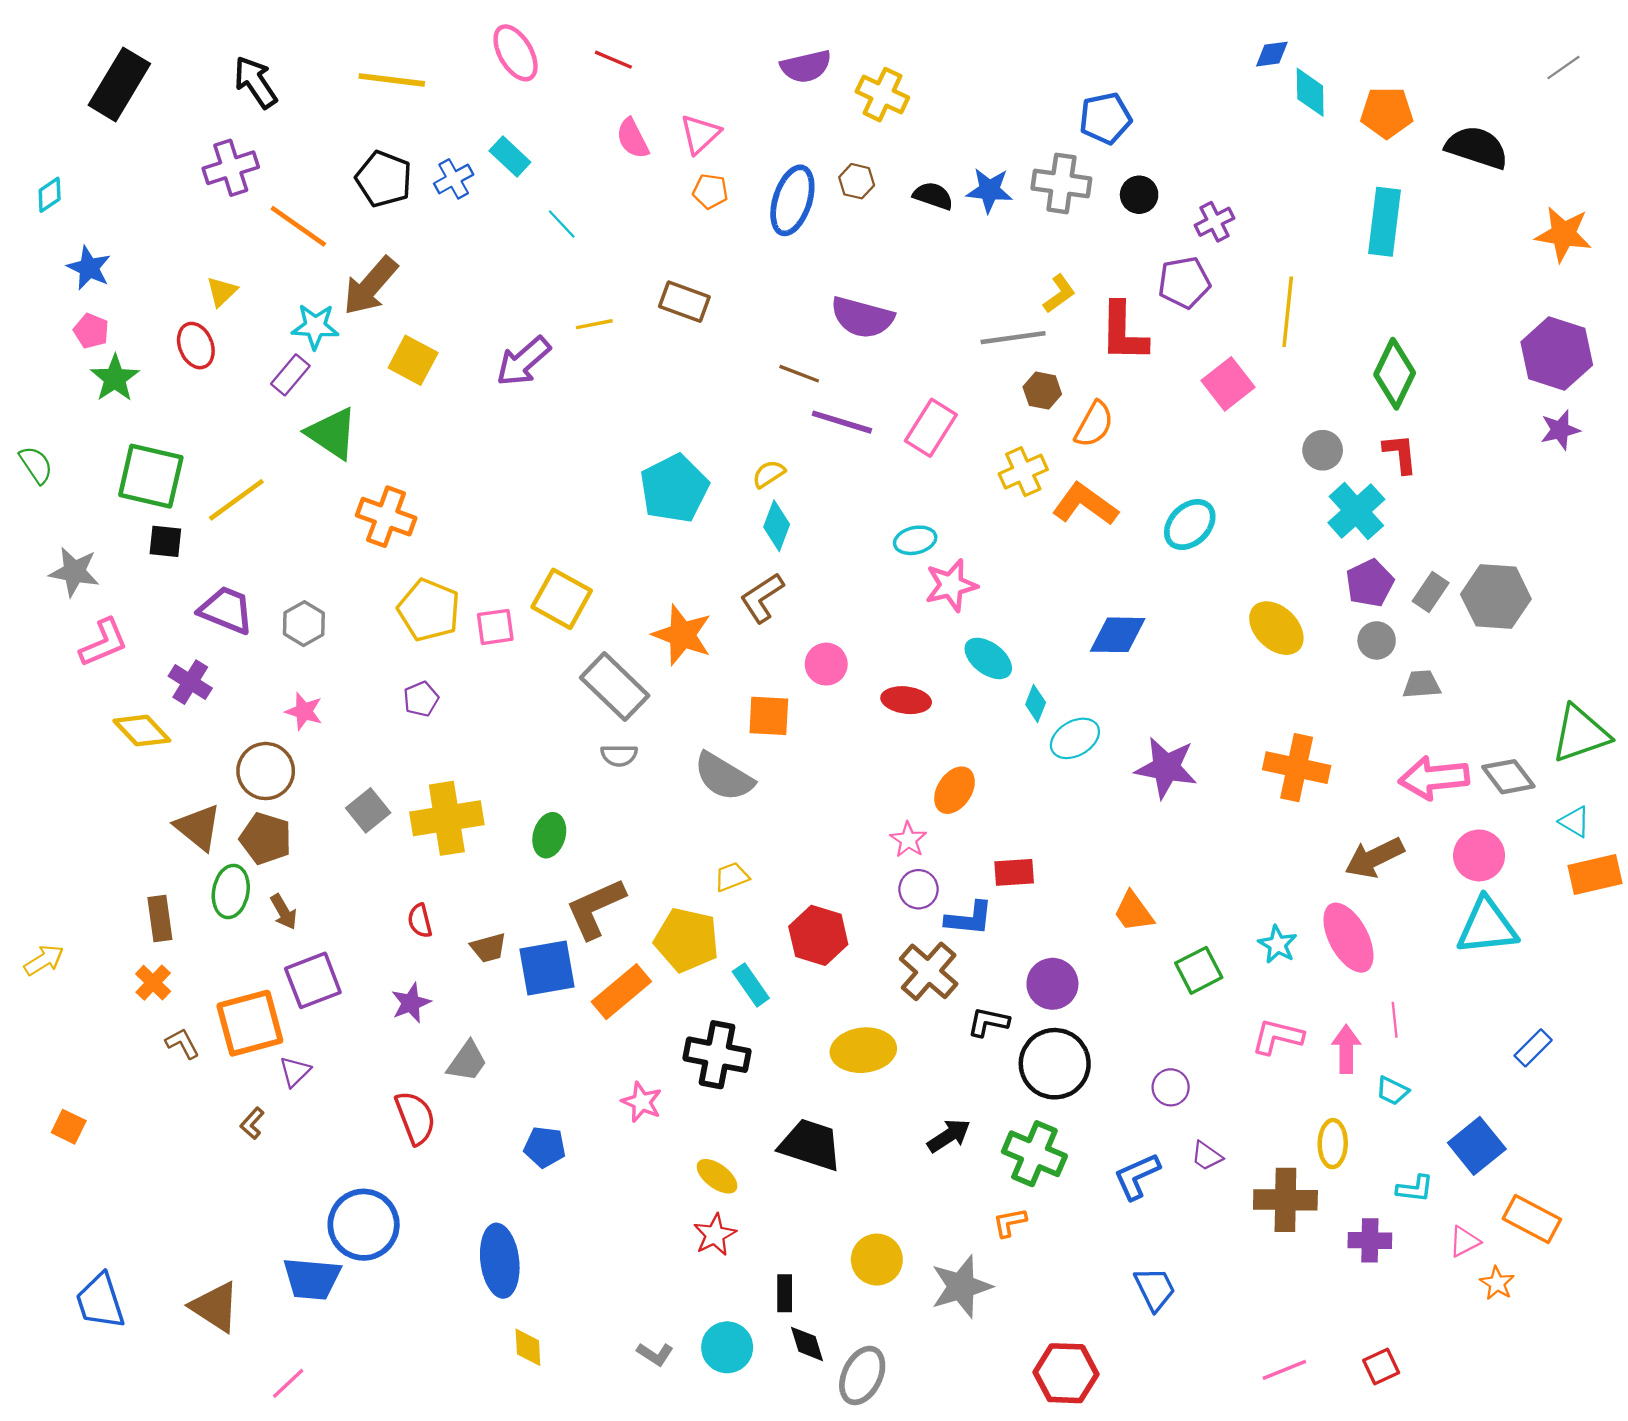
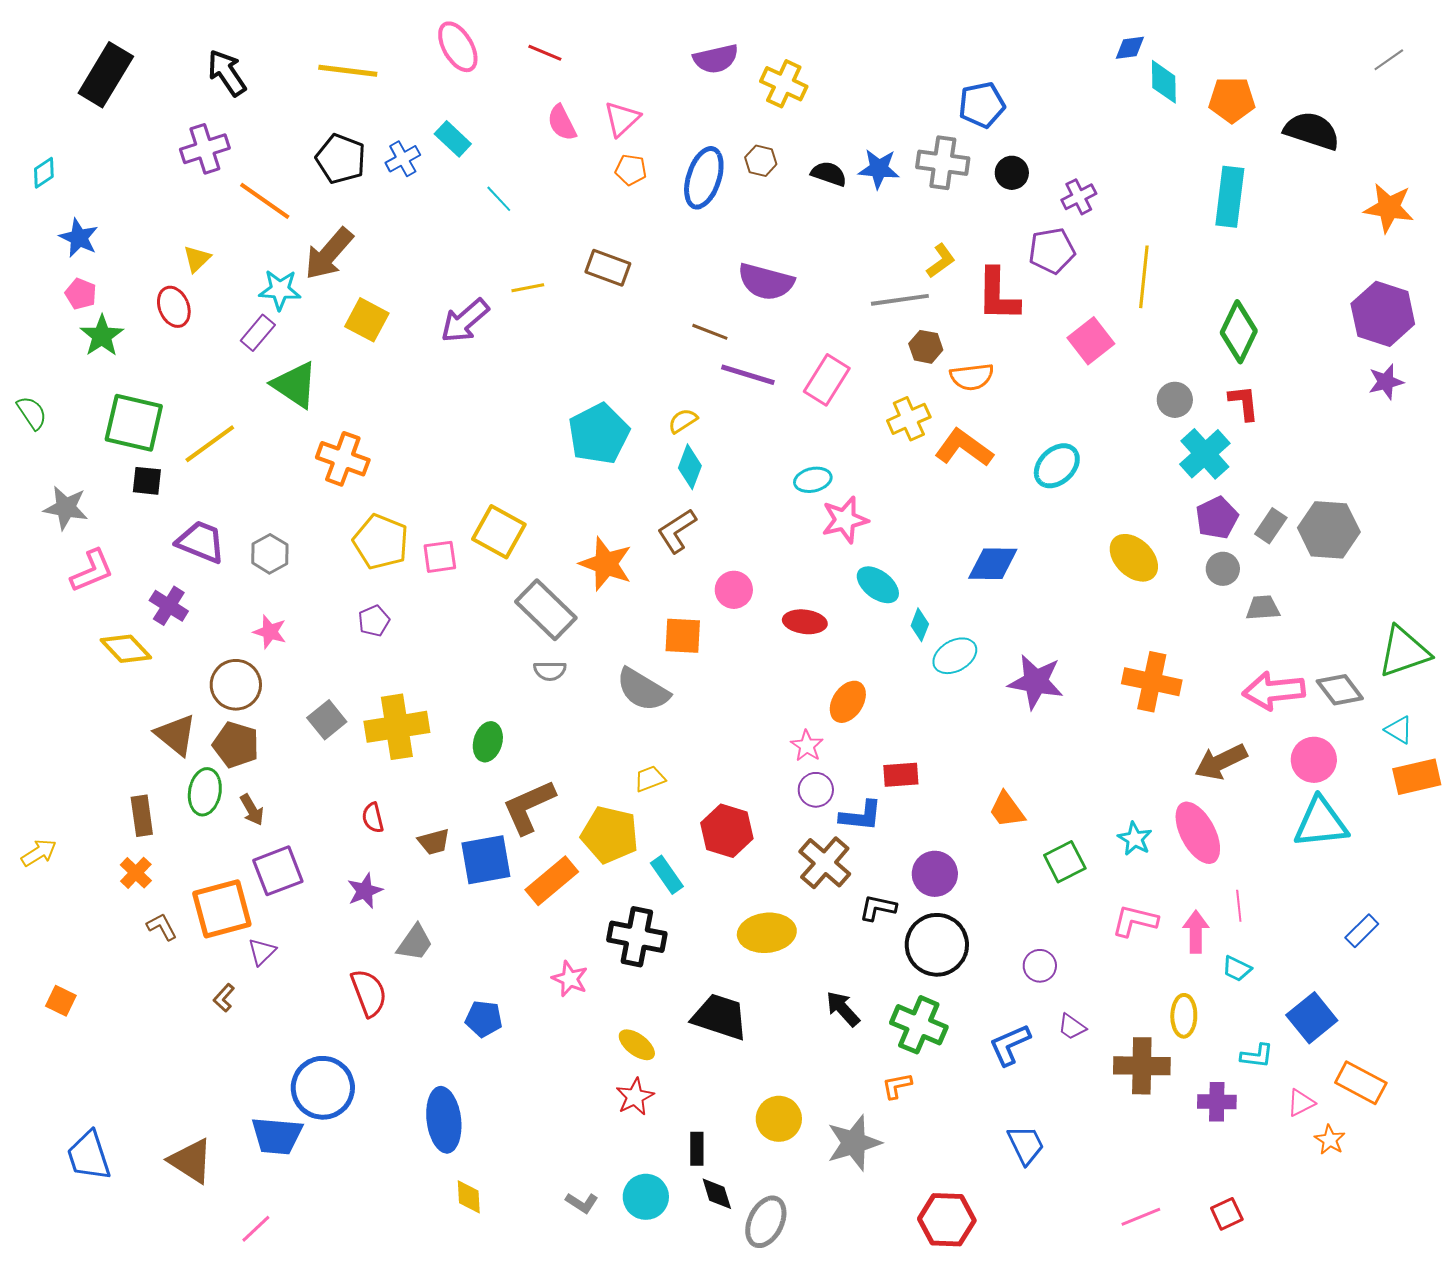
orange semicircle: (1094, 424) -> (972, 377), turned 54
black arrow: (949, 1136) -> (843, 1009), turned -99

